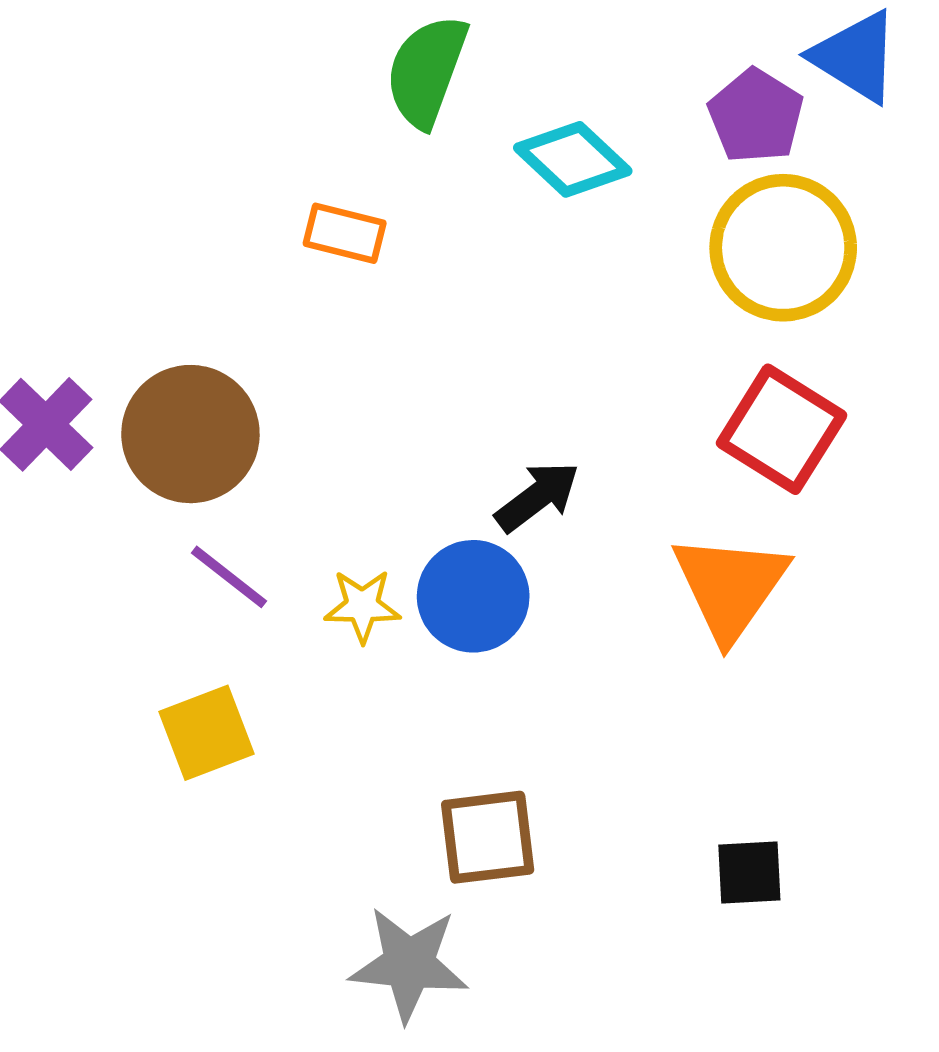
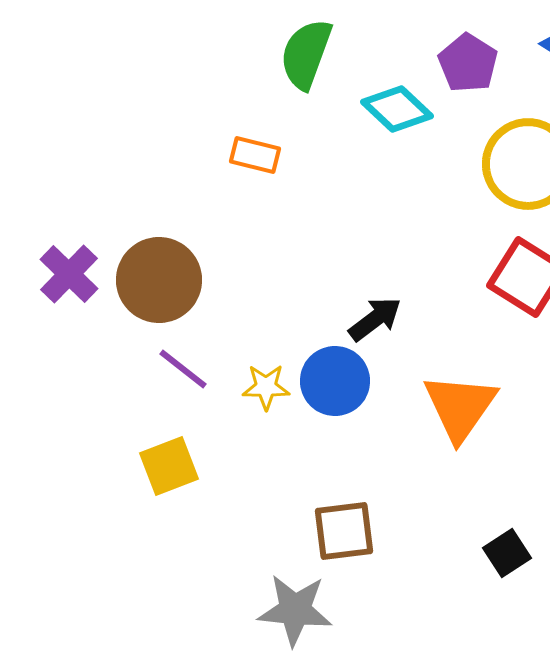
purple pentagon: (756, 116) -> (468, 63), moved
orange triangle: (730, 587) -> (460, 407), moved
black square: (749, 873) -> (507, 553), turned -30

